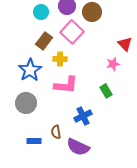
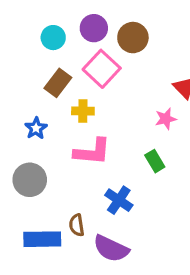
blue star: (30, 70) -> (36, 128), size x0.6
blue cross: (83, 116) -> (119, 200), turned -30
blue rectangle: (34, 141) -> (42, 239), size x1.6

